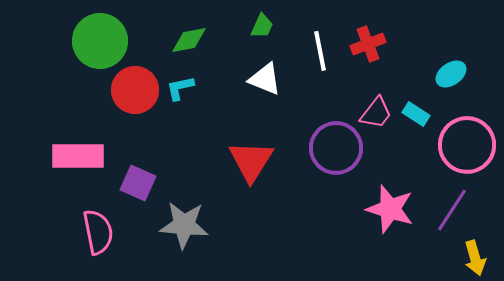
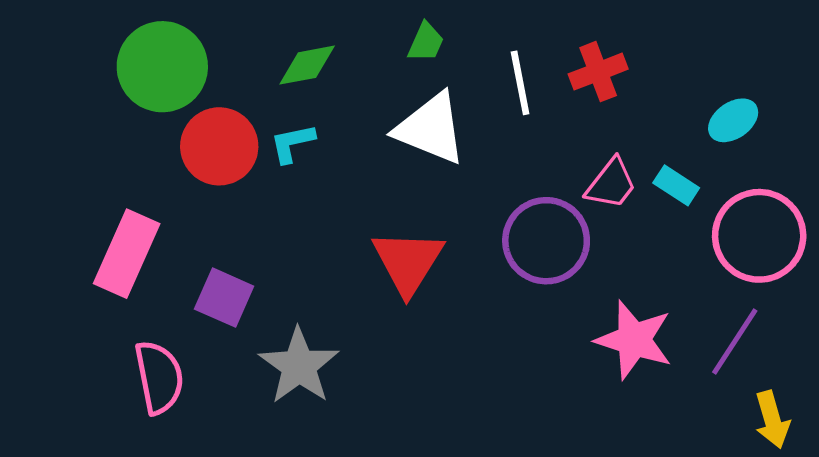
white triangle: (265, 79) -> (431, 128), size x1.4
pink rectangle: (78, 156) -> (127, 254), turned -66
gray star: (184, 225) -> (299, 366), turned 30

